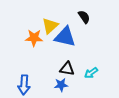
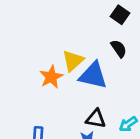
orange star: (34, 38) -> (51, 77), turned -30

